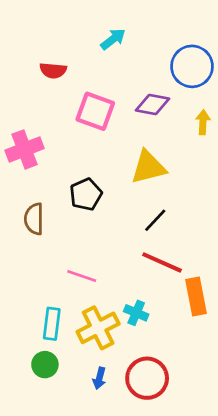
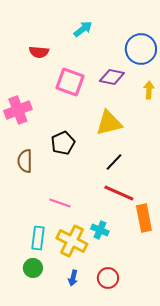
yellow cross: (98, 328) -> (72, 241), turned -36
red circle: (147, 378) -> (108, 278), size x0.7

